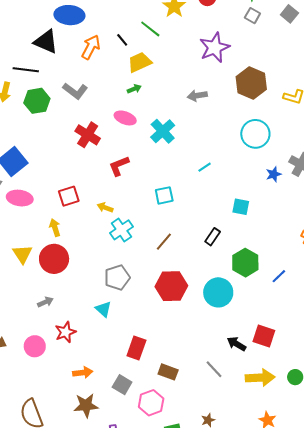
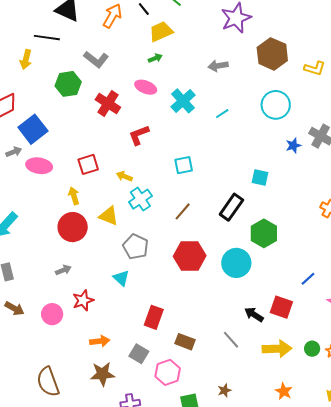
green hexagon: (37, 101) -> (68, 84), moved
cyan line: (205, 167) -> (222, 114), moved
black rectangle: (213, 237) -> (231, 207), size x1.5
yellow triangle: (22, 254) -> (109, 216), moved, turned -35
blue line: (279, 276) -> (308, 279), moved
gray pentagon: (117, 278) -> (136, 247), turned -30

